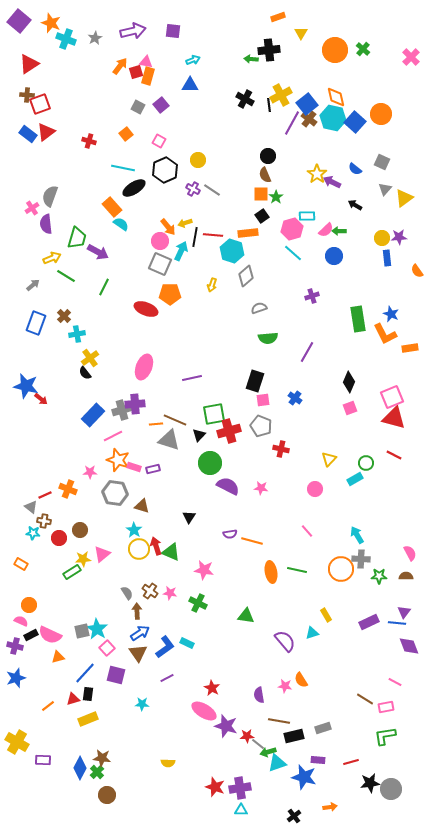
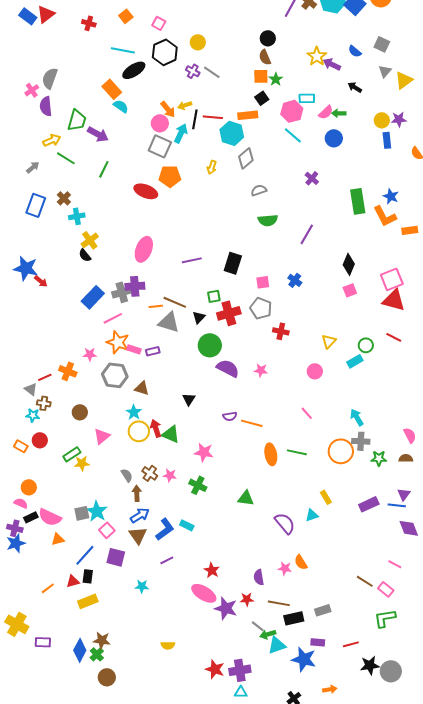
purple cross: (312, 296) -> (312, 178), turned -32
black rectangle: (255, 381) -> (233, 263), moved
green square: (214, 414) -> (214, 296), size x0.6
red circle: (59, 538) -> (40, 440), moved
yellow star: (83, 559) -> (82, 463), moved
blue star: (16, 678) -> (16, 543), moved
pink rectangle: (386, 707) -> (386, 589), turned 49
red star: (247, 736) -> (247, 599), moved

